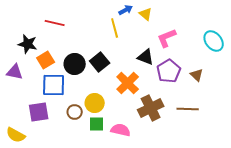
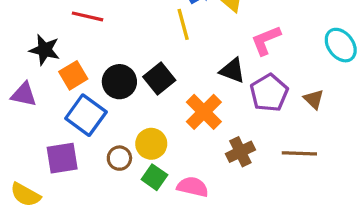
blue square: (54, 85) -> (86, 115), turned 35
brown cross: (151, 108) -> (240, 152), size x0.7
green square: (97, 124) -> (154, 177), turned 35

